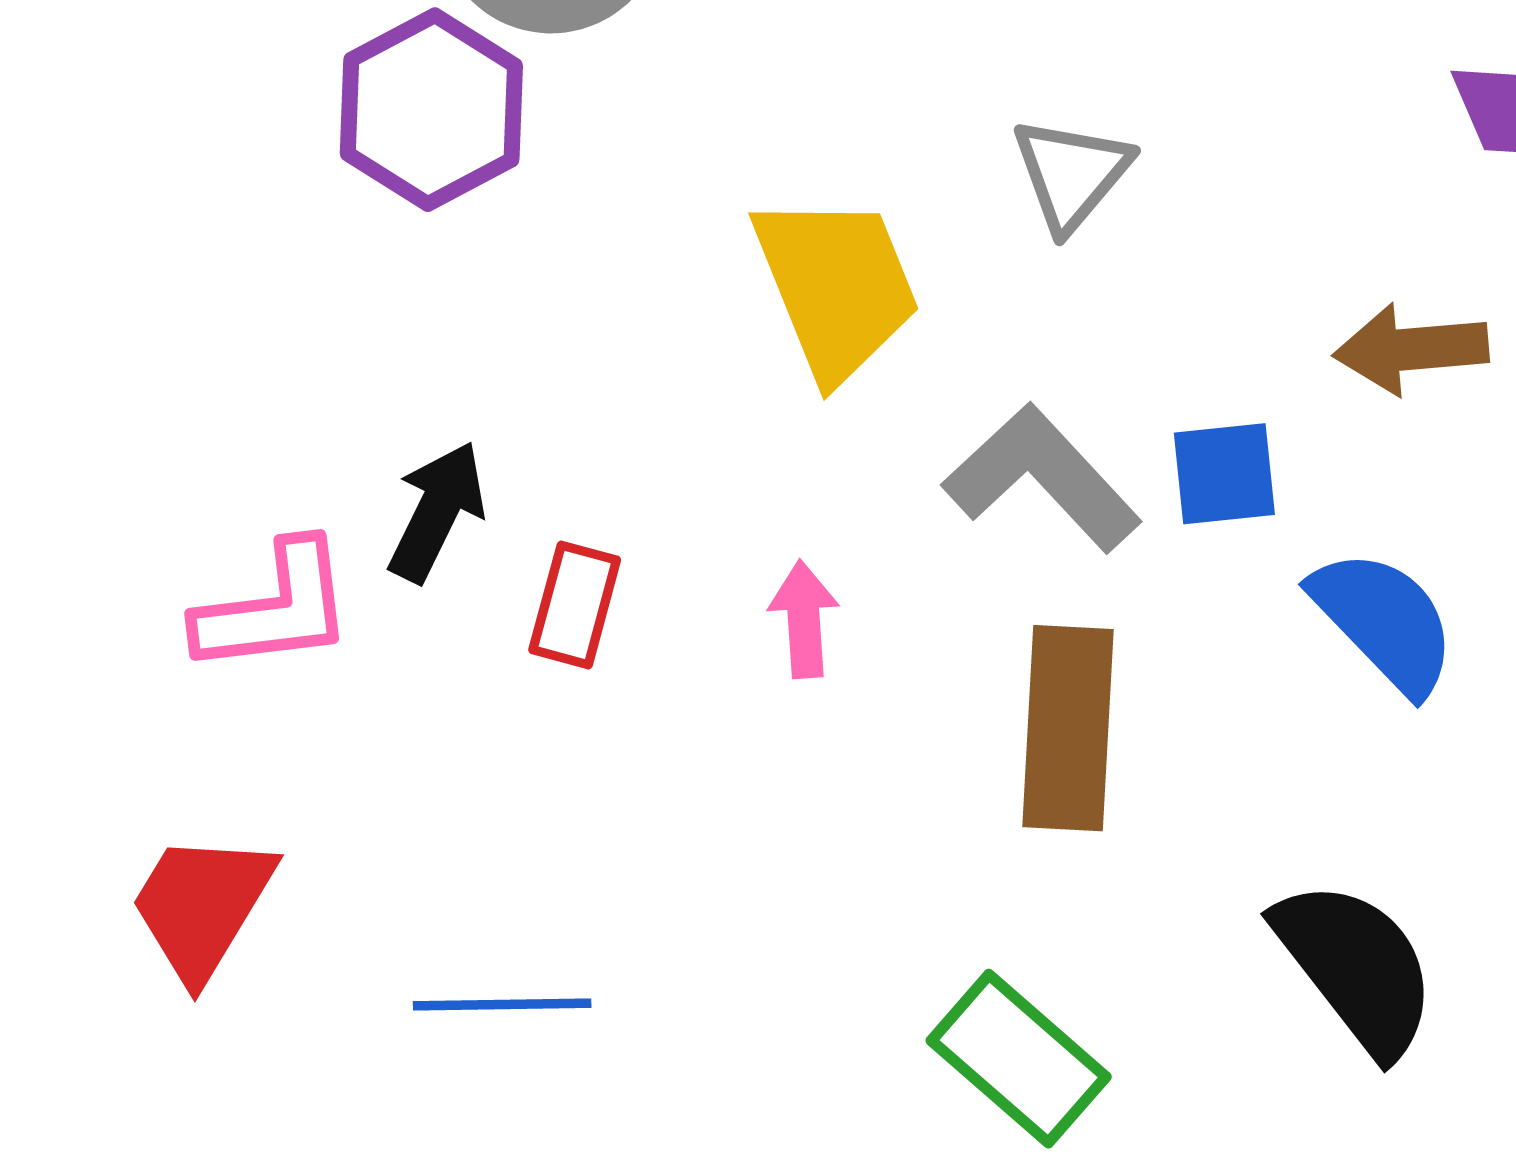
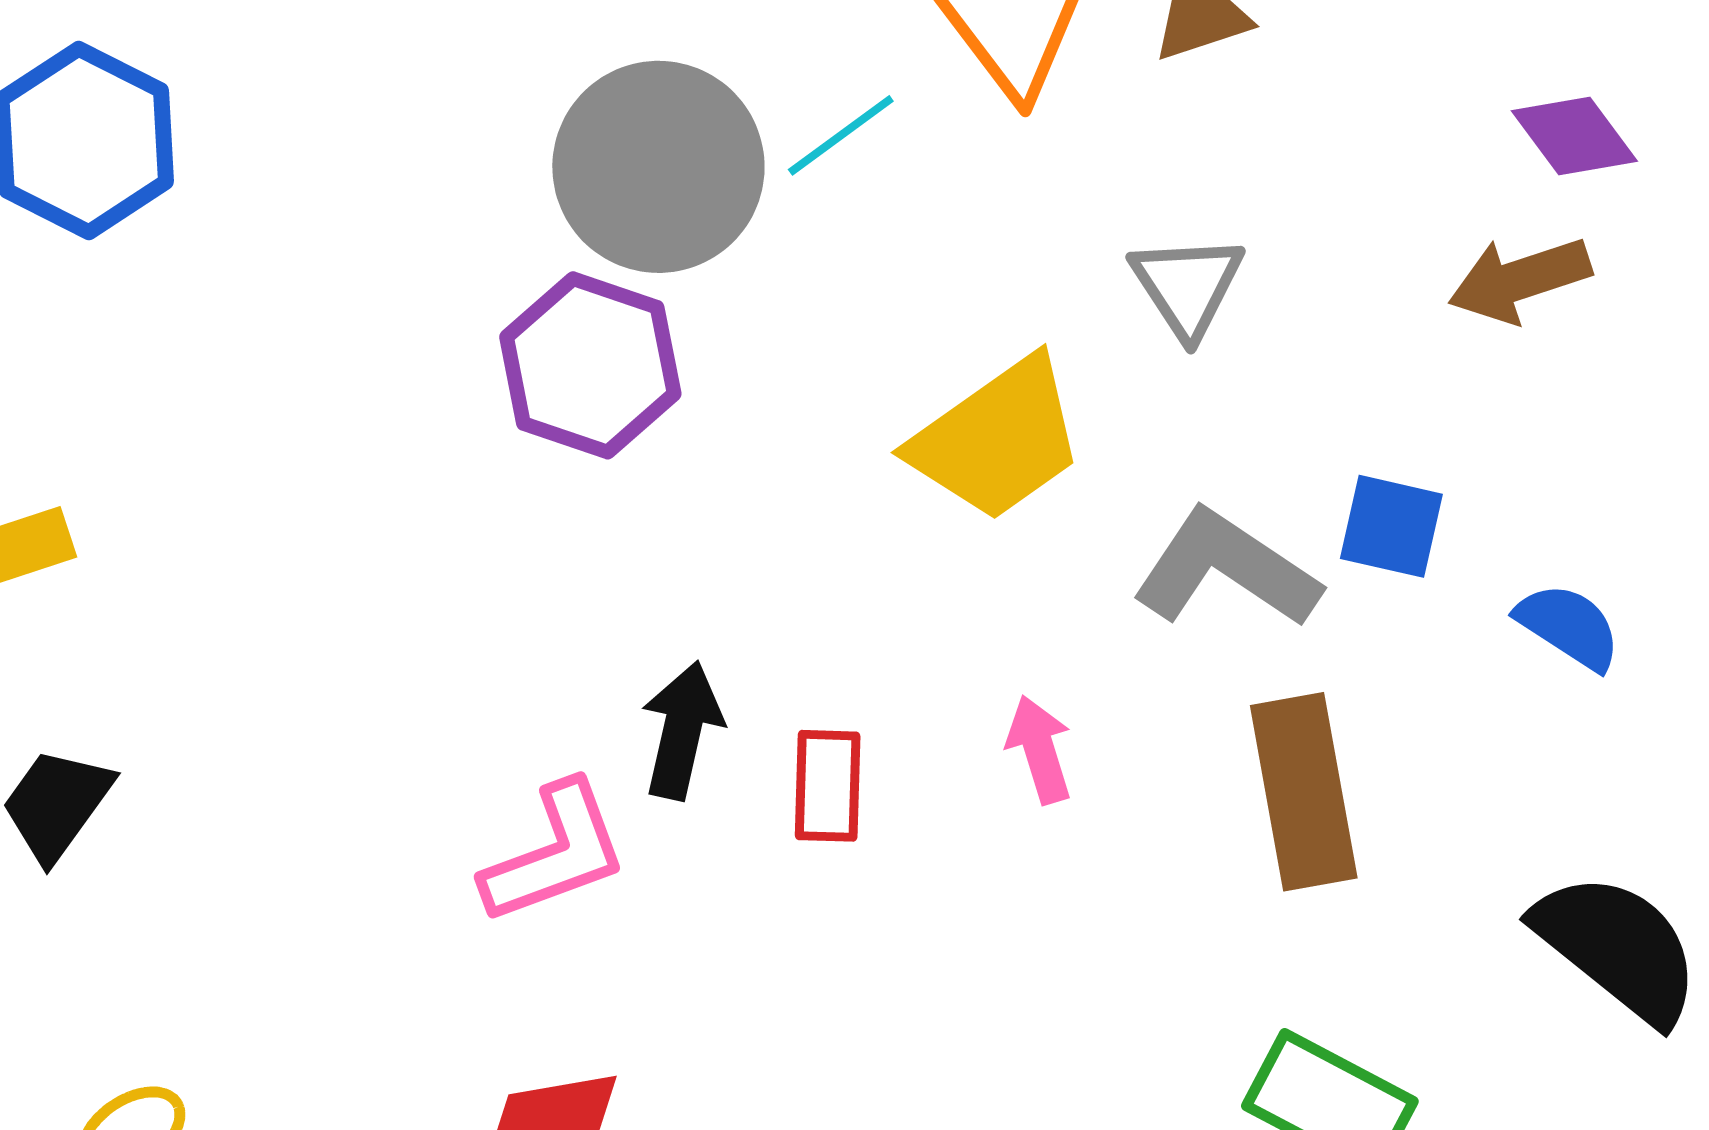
yellow trapezoid: (836, 286) -> (997, 439), turned 90
brown arrow: (1411, 349) -> (1520, 280), moved
blue square: (1224, 474) -> (1391, 526), turned 32
blue semicircle: (1384, 621) -> (1569, 626), size x0.7

